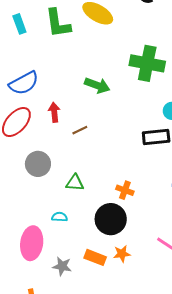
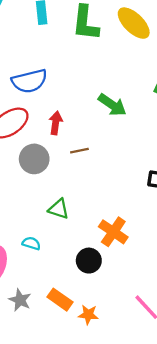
gray circle: (38, 164) -> (34, 159), moved
orange cross: (125, 190) -> (113, 232), size x1.4
black circle: (111, 219) -> (89, 261), size x0.7
orange star: (122, 254) -> (88, 315), moved

